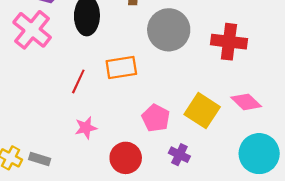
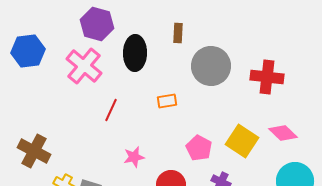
orange rectangle: (121, 67) -> (167, 101), size x0.7
red line: (78, 81) -> (111, 110), moved

